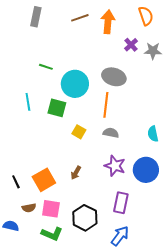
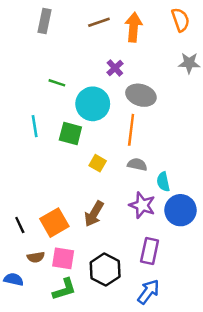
purple cross: (131, 45) -> (115, 68), moved
cyan semicircle: (153, 134) -> (163, 182), moved
brown arrow: (76, 173) -> (94, 214), size x1.5
green L-shape: (52, 234) -> (64, 289), turned -40

